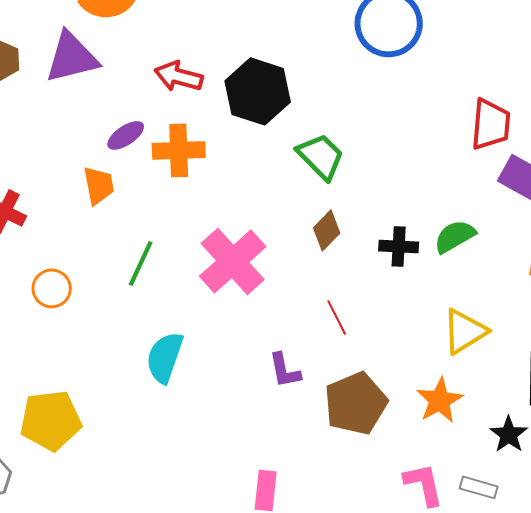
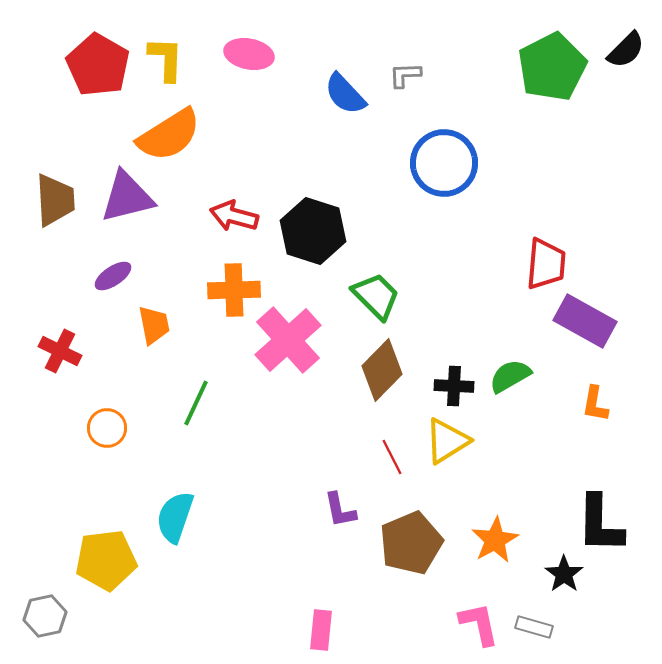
purple ellipse: (126, 135) -> (113, 276), moved
brown diamond: (327, 230) -> (382, 370), size x1.5
pink cross: (233, 261) -> (288, 340), moved
yellow triangle: (465, 331) -> (447, 441), moved
cyan semicircle: (165, 357) -> (175, 517), moved

